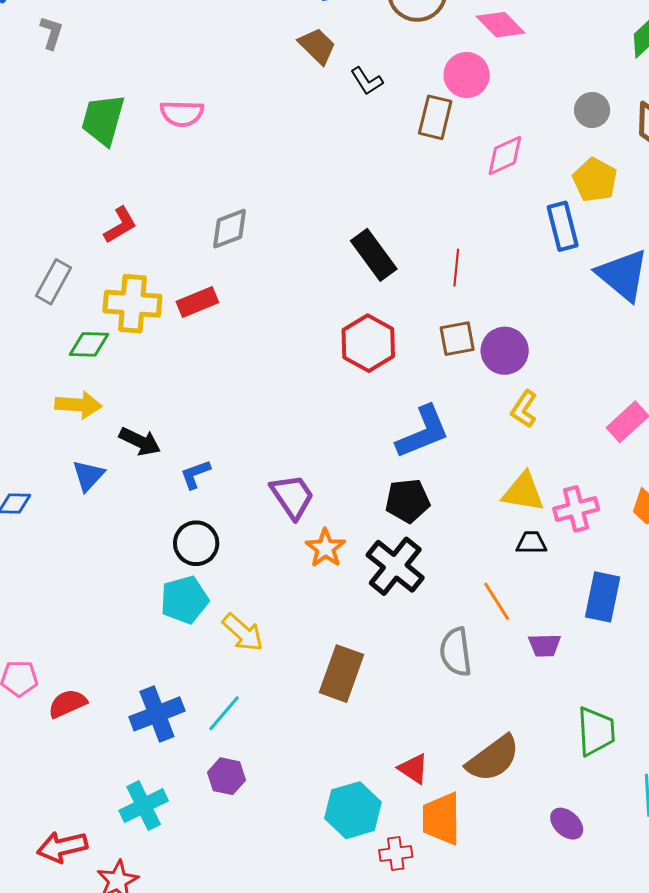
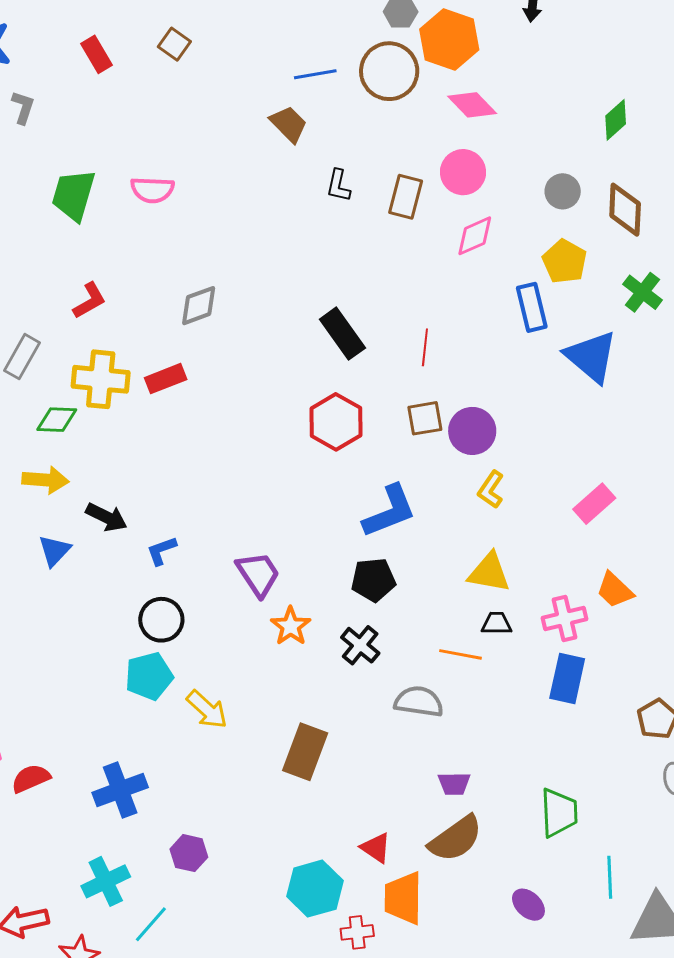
pink circle: (467, 75) -> (463, 172), moved
black L-shape: (367, 81) -> (338, 186), moved, turned 44
pink cross: (576, 509) -> (565, 618), moved
black cross: (395, 566) -> (360, 645), size x0.7
orange line: (497, 601) -> (460, 654), moved, turned -48
purple trapezoid: (544, 645) -> (454, 784), moved
gray semicircle: (456, 652) -> (419, 702), moved, turned 105
cyan line: (224, 713) -> (151, 924), moved

